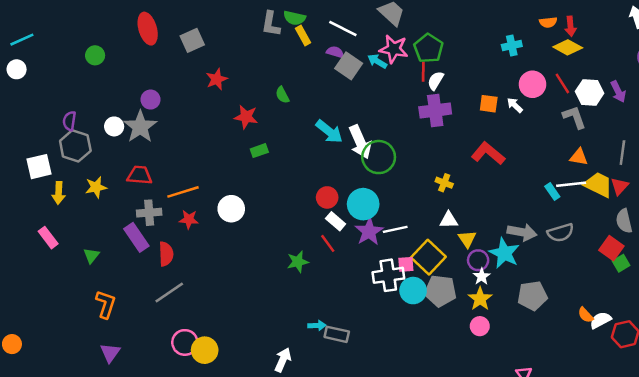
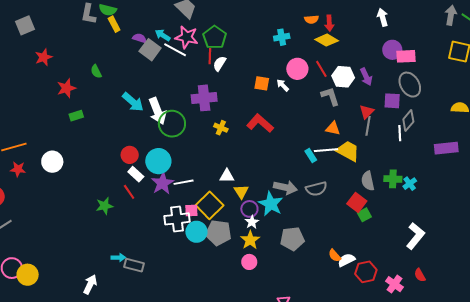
white line: (343, 29) -> (175, 50), moved
cyan arrow: (377, 61) -> (163, 35), moved
purple cross: (435, 110) -> (204, 98), moved
red star: (246, 117) -> (66, 88), turned -30
yellow cross: (444, 183) -> (221, 128), moved
red triangle: (620, 186) -> (367, 112), moved

